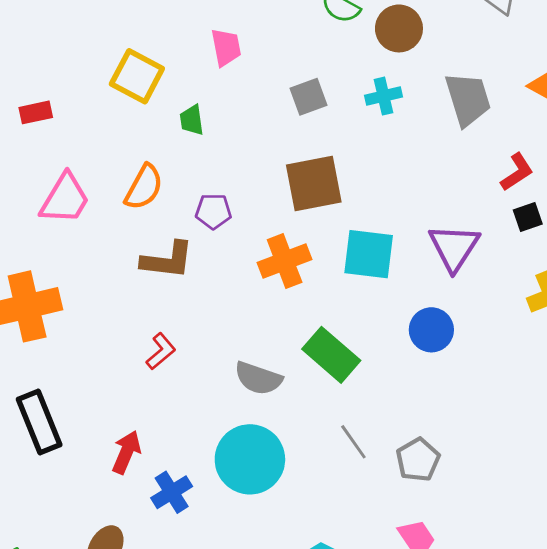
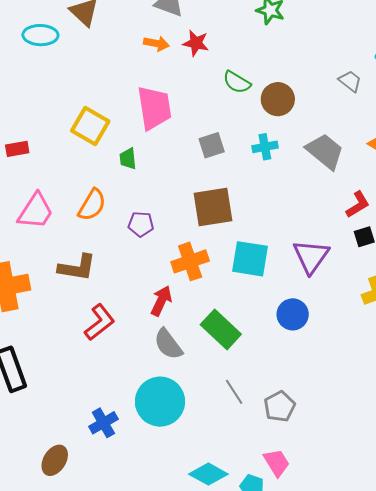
pink trapezoid: (226, 47) -> (154, 108), size x1.6
gray trapezoid: (468, 99) -> (325, 151), turned -36
brown L-shape: (167, 260) -> (77, 268), moved
red L-shape: (161, 351) -> (100, 322), size x1.4
gray semicircle: (258, 378) -> (168, 344), turned 32
red arrow: (126, 452) -> (161, 301), moved

